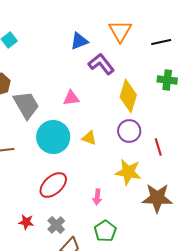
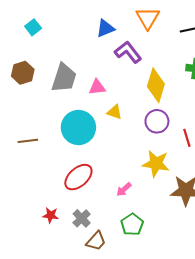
gray trapezoid: (26, 105) -> (64, 78), moved, turned 48
yellow triangle: (89, 138) -> (115, 112), moved
pink arrow: (97, 197) -> (124, 189), turned 42

